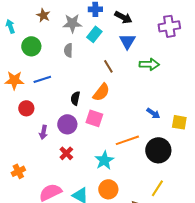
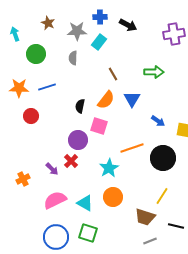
blue triangle: (127, 41) -> (132, 99), moved
purple circle: (67, 124) -> (78, 140), moved
purple arrow: (43, 132) -> (52, 169), moved, turned -56

